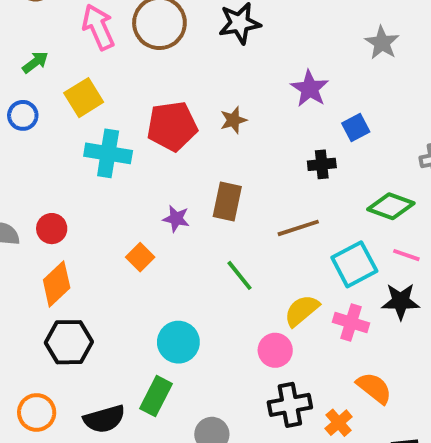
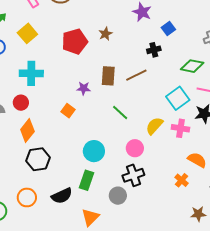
cyan cross: (108, 153) -> (31, 73), moved
brown line: (298, 228) -> (136, 75), moved
pink circle: (275, 350) -> (135, 148), moved
black cross: (290, 405) -> (133, 175), moved

